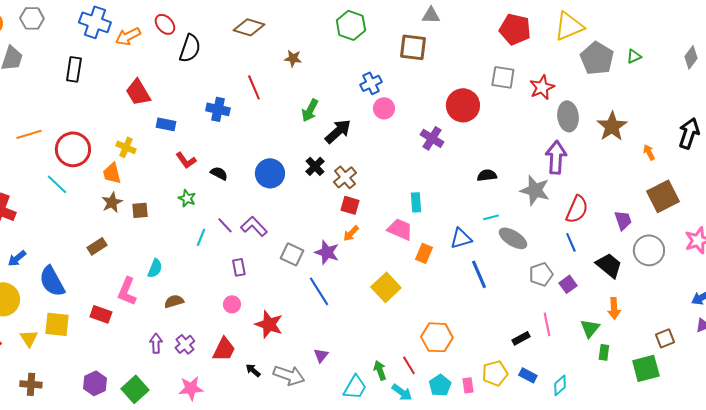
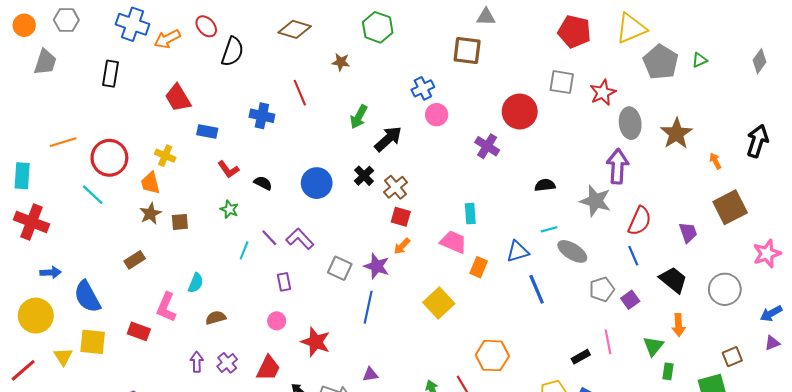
green hexagon: (351, 25) -> (378, 27), moved
gray circle: (649, 250) -> (725, 289), moved
blue arrow: (17, 258) -> (50, 272), turned -144
blue line: (319, 291) -> (368, 307), turned 44
purple triangle: (321, 355) -> (370, 375), turned 42

